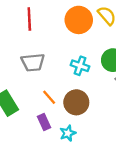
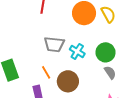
gray trapezoid: (33, 62) -> (54, 44), moved

